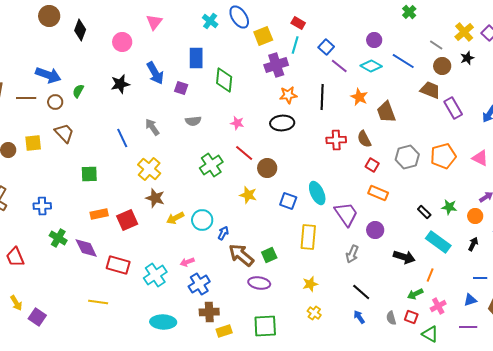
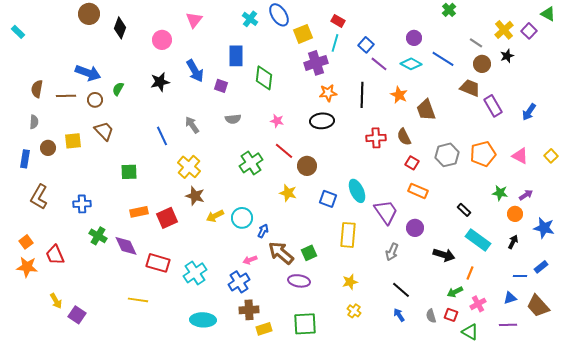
green star: (449, 207) -> (500, 193), moved
pink arrow: (187, 262) -> (250, 260), moved

